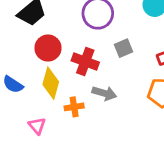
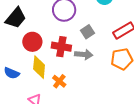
gray arrow: (104, 93) -> (84, 54), moved
orange cross: (74, 107) -> (59, 81), turned -32

